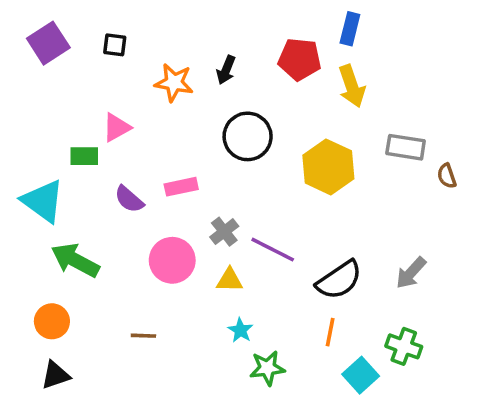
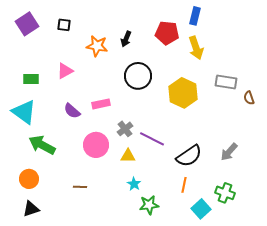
green rectangle: (84, 156) -> (31, 79), moved

